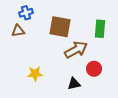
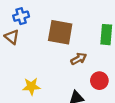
brown triangle: (18, 31) -> (12, 37), turned 48
brown arrow: (76, 50) -> (79, 59), size x0.6

